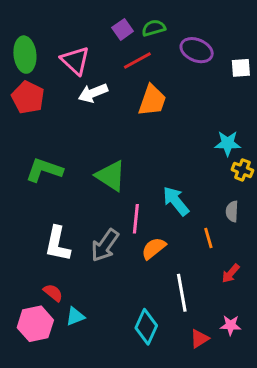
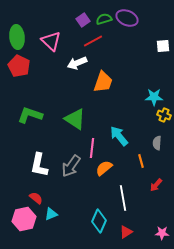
purple ellipse: (197, 50) -> (127, 18), moved
white arrow: (93, 93) -> (77, 63), moved
orange trapezoid: (152, 100) -> (103, 82), moved
pink star: (231, 325) -> (162, 233), moved
red triangle: (200, 339) -> (126, 232), moved

